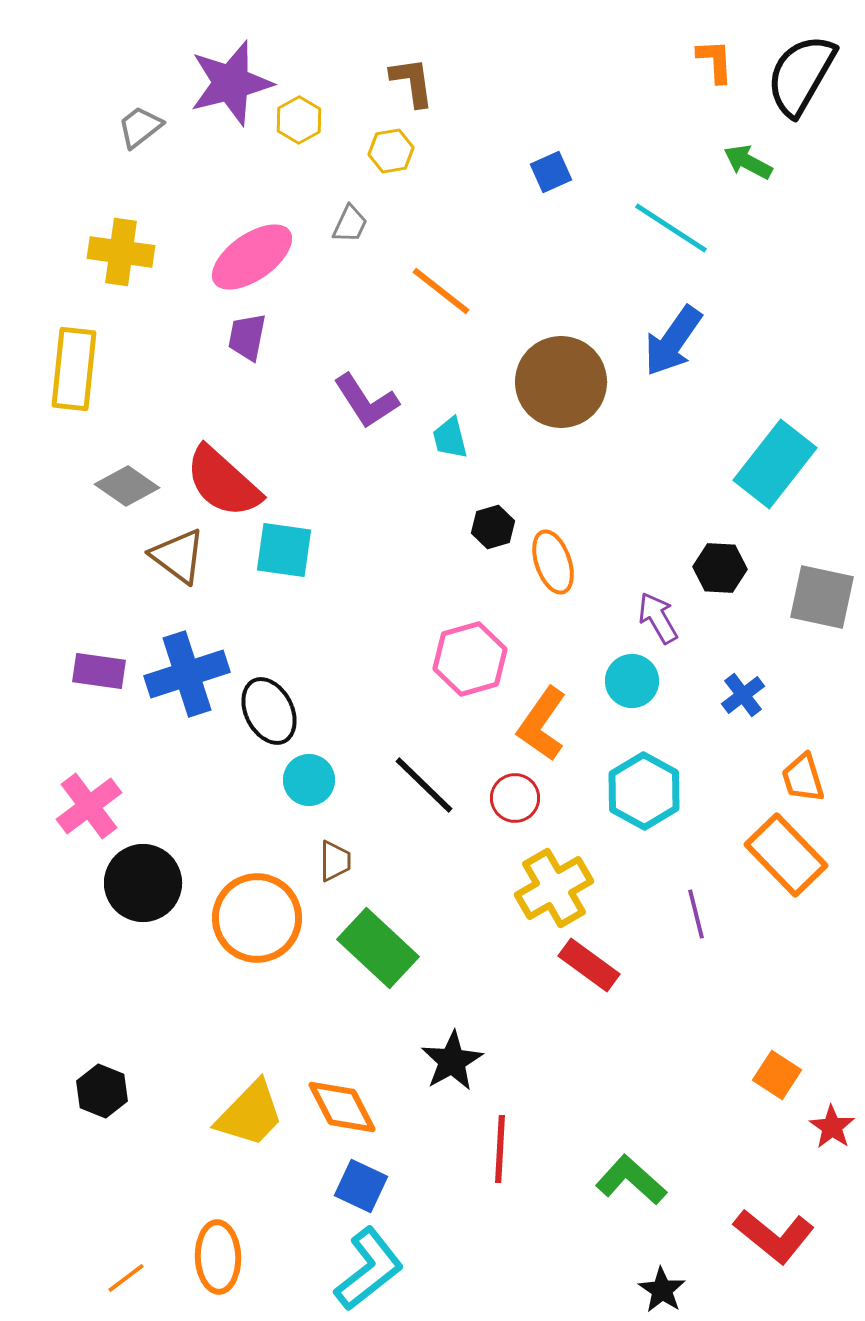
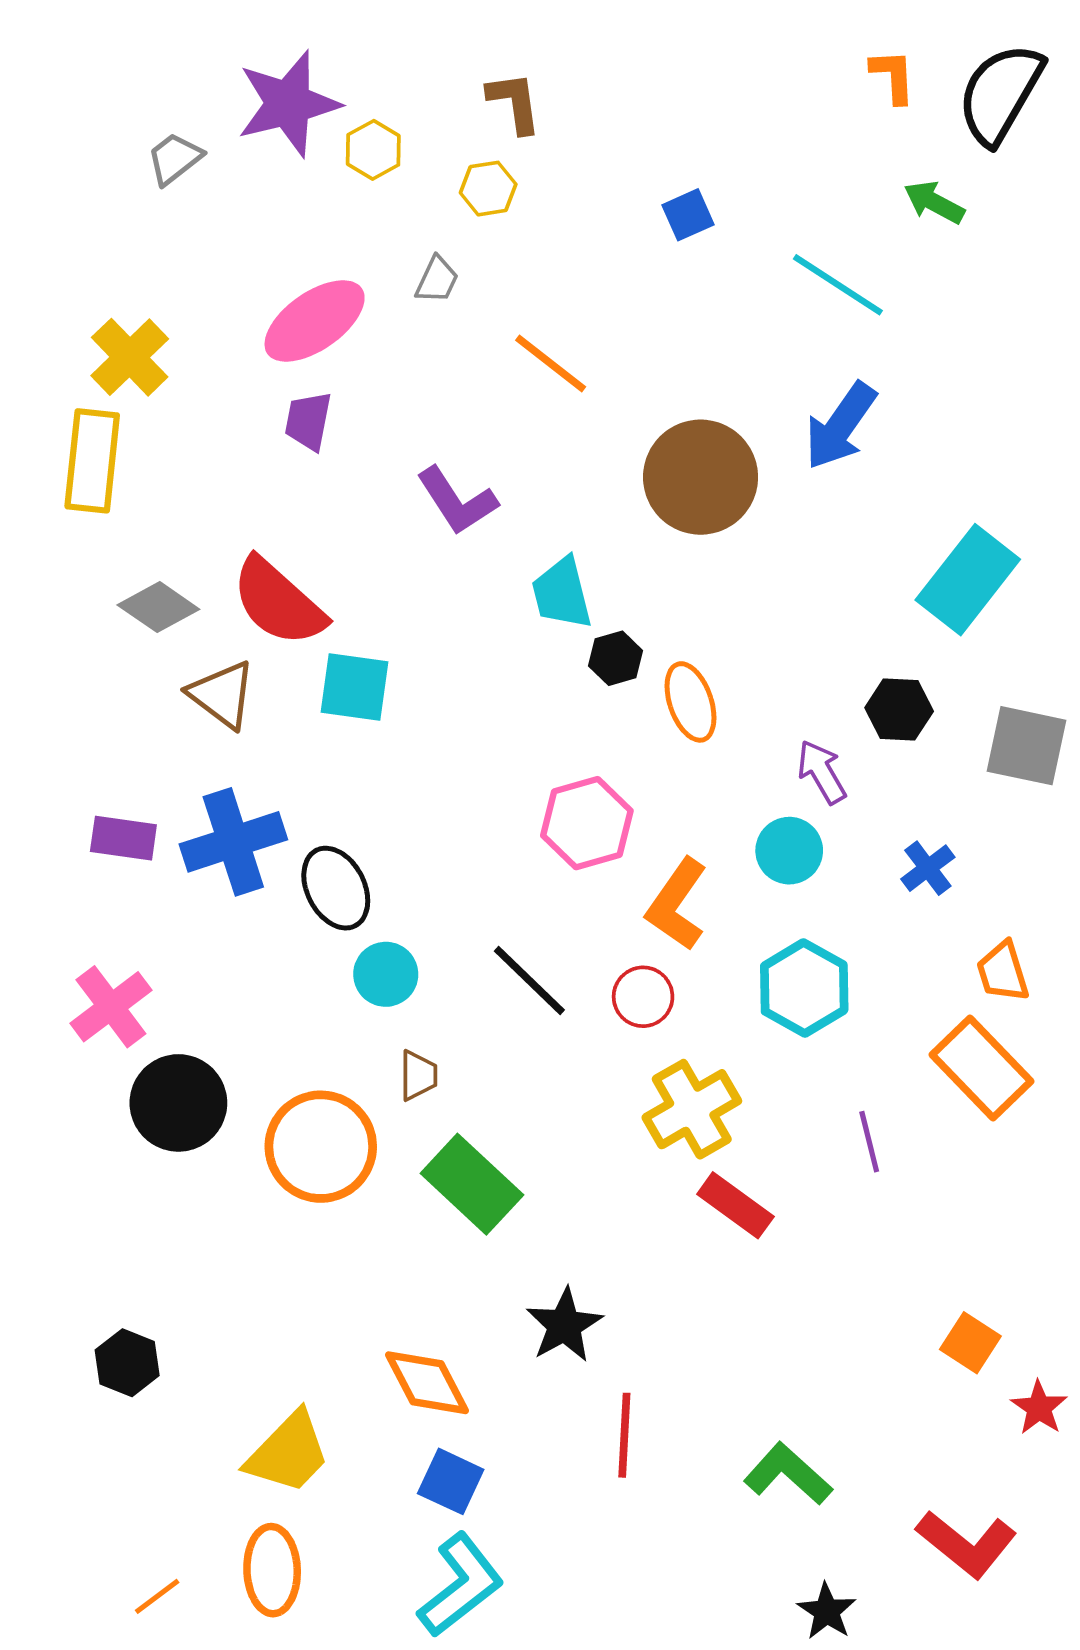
yellow cross: (121, 252) -> (130, 357), moved, turned 38
cyan trapezoid: (450, 438) -> (562, 593), moved, size x1.4
yellow trapezoid: (250, 1114) -> (288, 1453), moved

